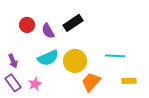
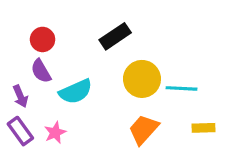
purple semicircle: (48, 31) -> (41, 71), moved
yellow circle: (75, 61) -> (142, 79), moved

